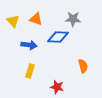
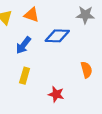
gray star: (73, 19) -> (85, 15), moved
blue arrow: (29, 45) -> (23, 45), turned 119

